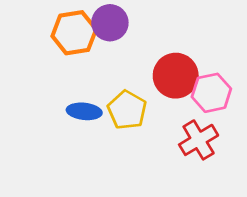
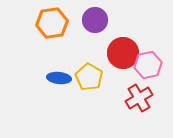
purple circle: (110, 23) -> (95, 20), moved

